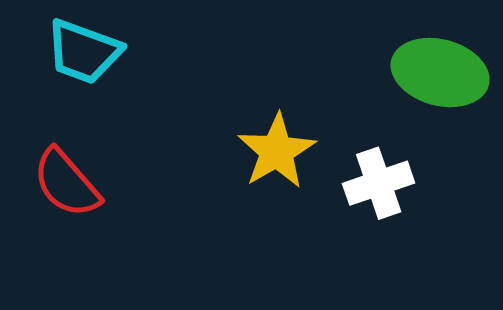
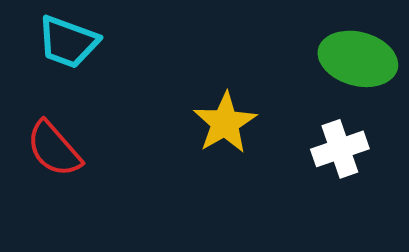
white cross: (379, 183) -> (340, 149), moved

